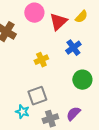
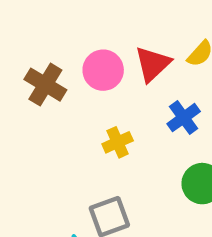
pink circle: (34, 13) -> (103, 70), moved

